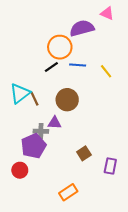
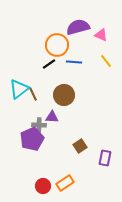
pink triangle: (107, 13) -> (101, 35), moved
yellow line: (106, 71) -> (106, 61), moved
red circle: (20, 170) -> (43, 186), moved

